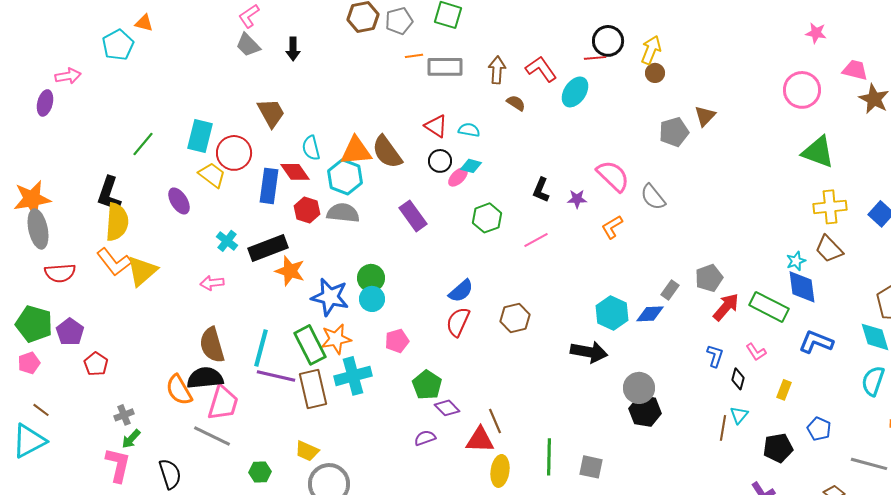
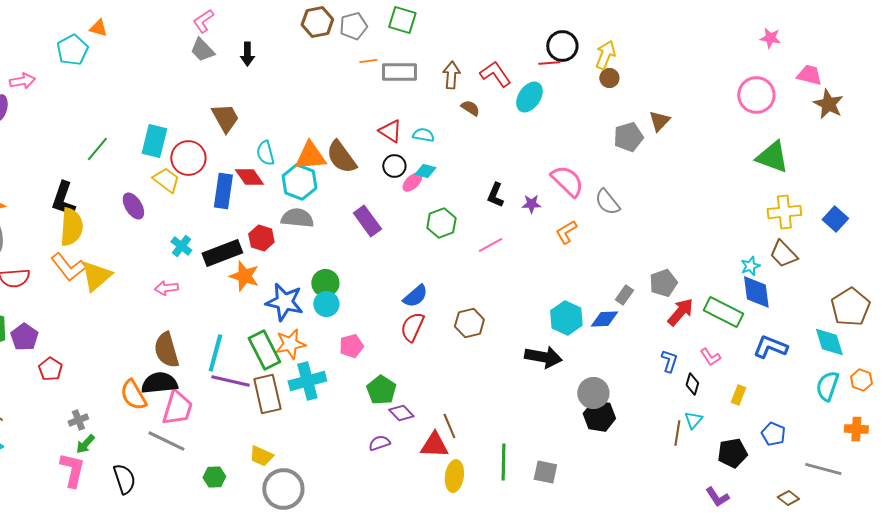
red hexagon: (307, 210) -> (261, 238), moved

